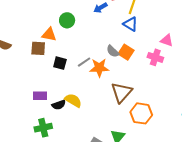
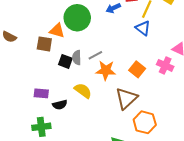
green circle: (67, 20) -> (77, 18), size x1.6
gray semicircle: (113, 51) -> (77, 58), moved, turned 40
orange square: (126, 52) -> (137, 69), moved
gray line: (84, 62) -> (95, 55), moved
yellow semicircle: (73, 100) -> (83, 91), moved

